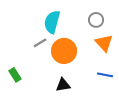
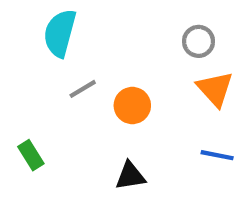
cyan semicircle: (52, 22) -> (60, 33), moved
orange circle: (64, 51) -> (132, 106), size x0.7

